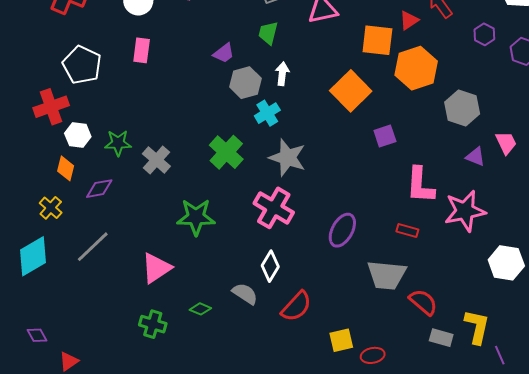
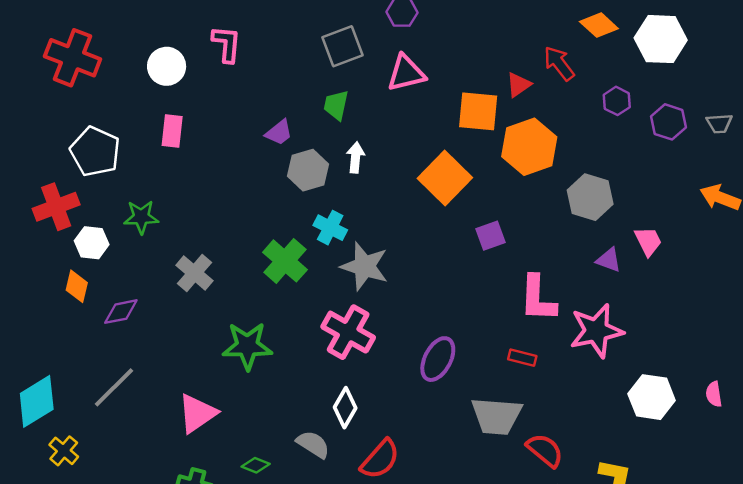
cyan cross: (267, 113) -> (330, 228), moved, turned -30
green star: (118, 143) -> (141, 217), moved
yellow cross: (51, 208) -> (64, 451), moved

